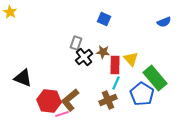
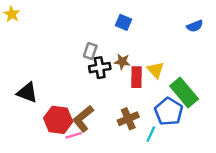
black cross: (84, 57) -> (100, 68), turned 30
cyan line: (116, 83) -> (151, 134), moved

